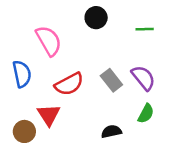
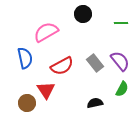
pink semicircle: (49, 41) -> (46, 32), turned -90

